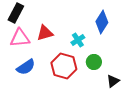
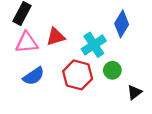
cyan cross: (78, 40) -> (94, 45), size x1.5

